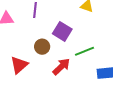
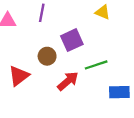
purple square: (62, 31) -> (72, 40), turned 30

